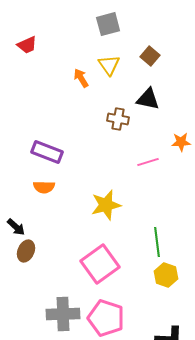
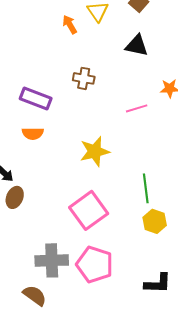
brown cross: (118, 119) -> (84, 78), moved

